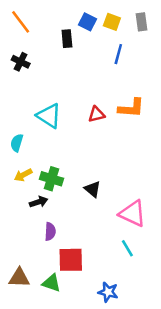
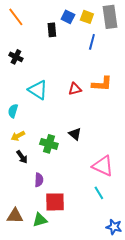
gray rectangle: (141, 22) -> (110, 17), size x1.6
black cross: (21, 62) -> (16, 57), moved
green cross: (51, 179) -> (49, 144), moved
black triangle: (93, 189) -> (75, 134), moved
black arrow: (39, 202) -> (22, 157), moved, turned 72
green triangle: (51, 283) -> (40, 220), turned -35
blue star: (108, 292) -> (114, 227), moved

